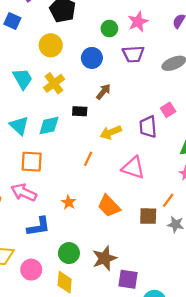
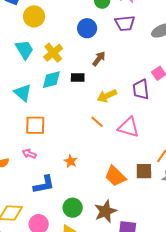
yellow circle: (51, 45) -> (34, 16), moved
cyan diamond: (49, 126) -> (51, 80), moved
orange line: (88, 159) -> (97, 122), moved, turned -72
pink arrow: (24, 192) -> (29, 154), size x0.6
orange trapezoid: (109, 206) -> (115, 176), moved

